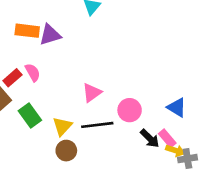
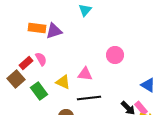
pink triangle: (92, 93) -> (85, 74), turned 42
pink circle: (130, 110) -> (115, 55), moved
yellow triangle: (62, 126) -> (63, 82), moved, turned -49

